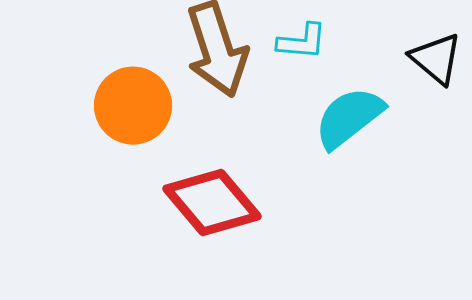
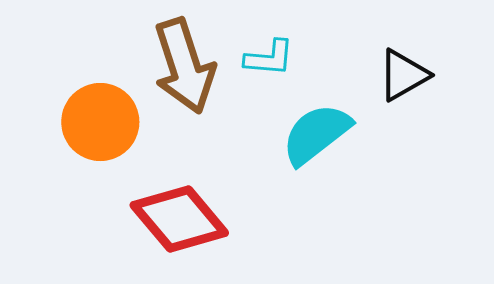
black triangle: (436, 59) -> (403, 75), turned 50

